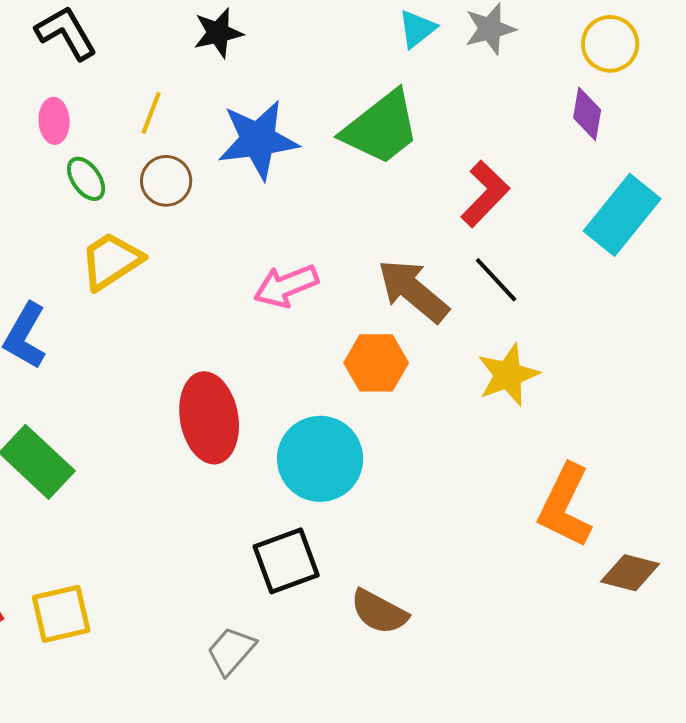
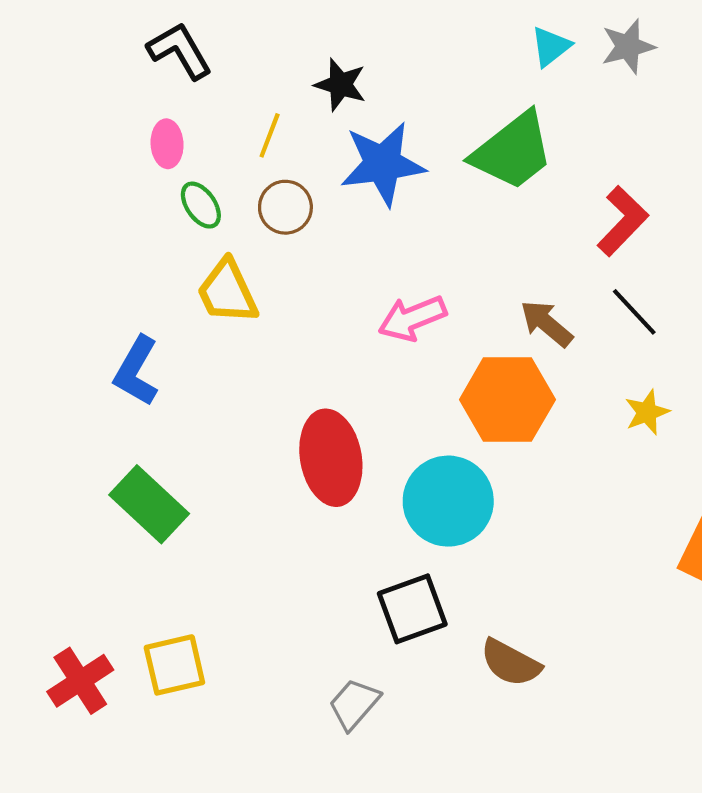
black star: (218, 33) -> (340, 85), moved, turned 30
yellow trapezoid: (111, 261) -> (227, 292), turned -82
brown arrow: (413, 291) -> (547, 323), size x0.7
orange hexagon: (376, 363) -> (507, 400), size x1.4
yellow star: (508, 375) -> (647, 412), size x0.7

